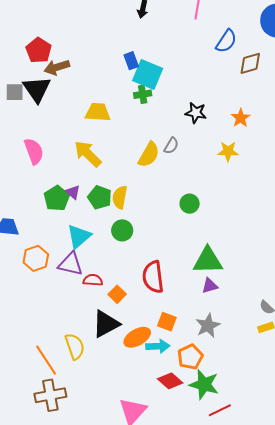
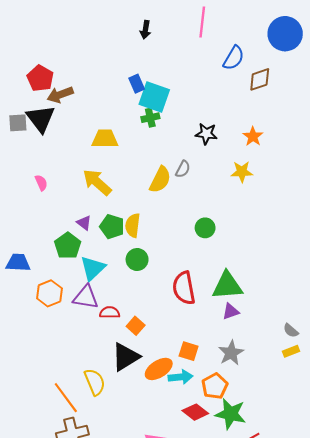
pink semicircle: (34, 151) -> (41, 183), size x0.6
green pentagon: (57, 198) -> (68, 246), moved
red semicircle: (153, 277) -> (184, 288), moved

